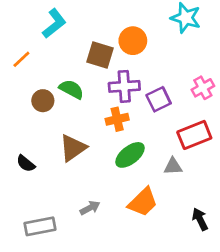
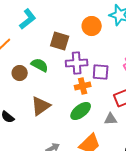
orange circle: (133, 41) -> (92, 26), moved
purple square: (159, 99) -> (101, 72), turned 30
orange cross: (117, 119) -> (83, 86), moved

